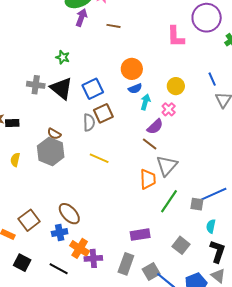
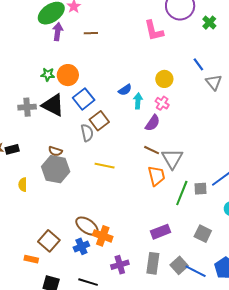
orange circle: (132, 69) -> (68, 75), moved
brown line: (150, 144) -> (152, 150), moved
gray square: (197, 204) -> (200, 189), moved
orange cross: (80, 248) -> (103, 236), moved

